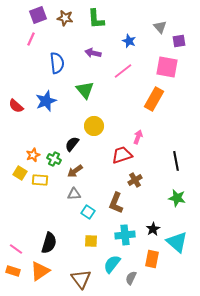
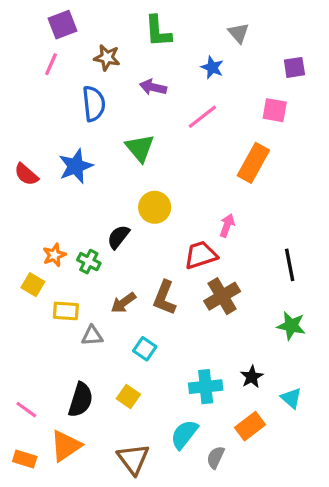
brown star: (65, 18) -> (107, 58), moved
gray triangle: (160, 27) -> (239, 33), moved
pink square: (167, 67) -> (275, 110), size x0.7
brown arrow: (75, 171) -> (123, 303), moved
yellow rectangle: (40, 180) -> (66, 311), moved
brown cross: (135, 180) -> (222, 296), size x1.5
gray triangle: (74, 194) -> (92, 336), moved
brown L-shape: (116, 203) -> (164, 298), moved
yellow square: (91, 241) -> (128, 396), moved, turned 32
cyan triangle: (177, 242) -> (291, 398), size x0.6
orange rectangle: (152, 259) -> (250, 426), turned 42
orange rectangle: (13, 271) -> (25, 459), moved

